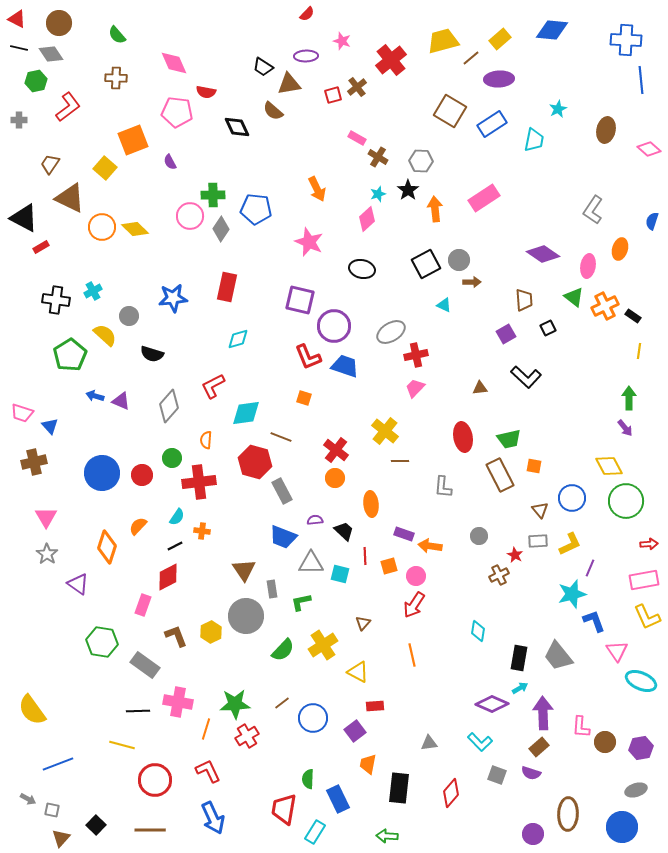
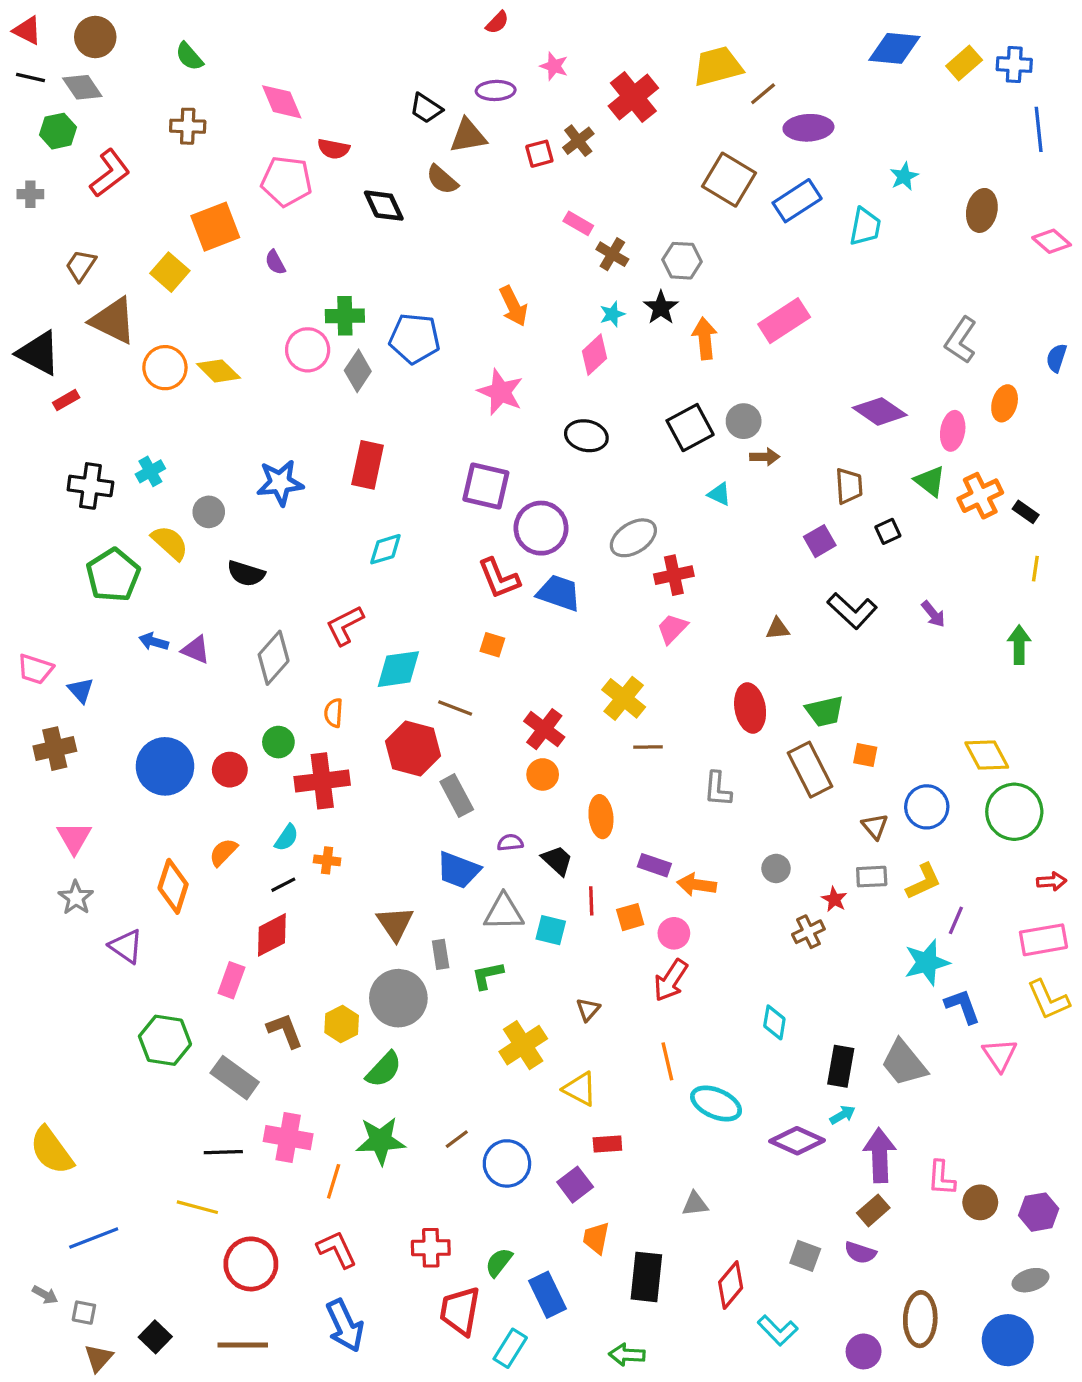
yellow rectangle: (500, 39) -> (964, 63), moved
blue cross: (626, 40) -> (1014, 65), size x0.7
purple arrow: (625, 428) -> (933, 614), moved
green semicircle: (283, 650) -> (384, 1069), moved
cyan ellipse: (641, 681) -> (716, 1103), moved
red cross: (247, 736) -> (431, 1248), moved, turned 30
cyan L-shape: (480, 742) -> (778, 1330), moved
green semicircle: (308, 779) -> (499, 1262), turned 36

